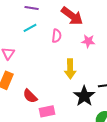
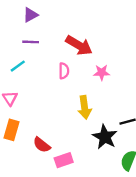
cyan line: (30, 28) -> (18, 66), moved

